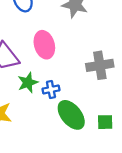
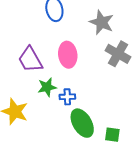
gray cross: (100, 65) -> (118, 54), moved, turned 30

